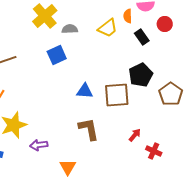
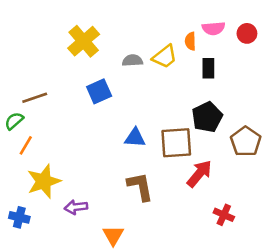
red circle: (165, 24) -> (247, 33), moved
gray semicircle: (70, 29) -> (132, 60), moved
black rectangle: (142, 37) -> (208, 68), turned 35
red arrow: (135, 135) -> (199, 174), moved, size x1.6

